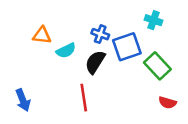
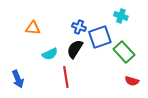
cyan semicircle: (66, 51) -> (50, 54), moved

